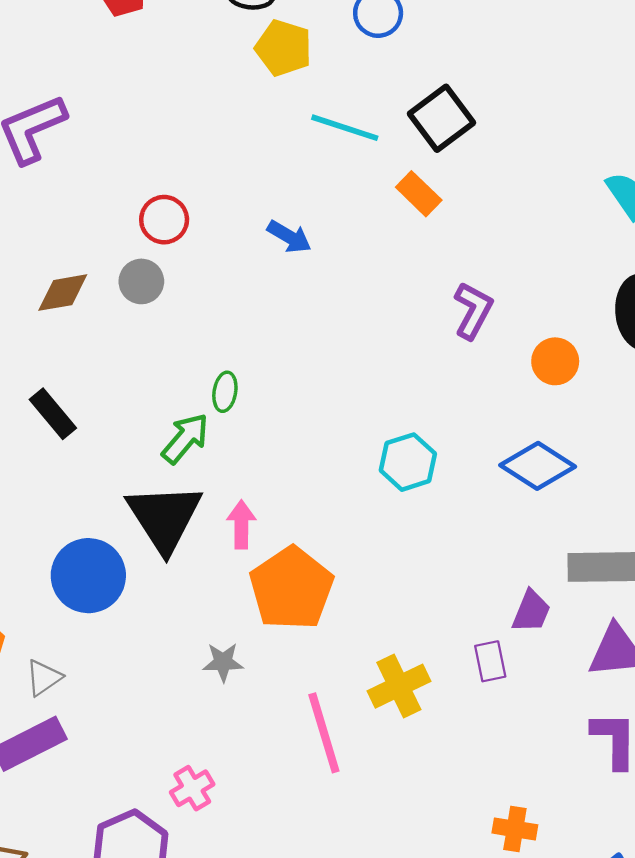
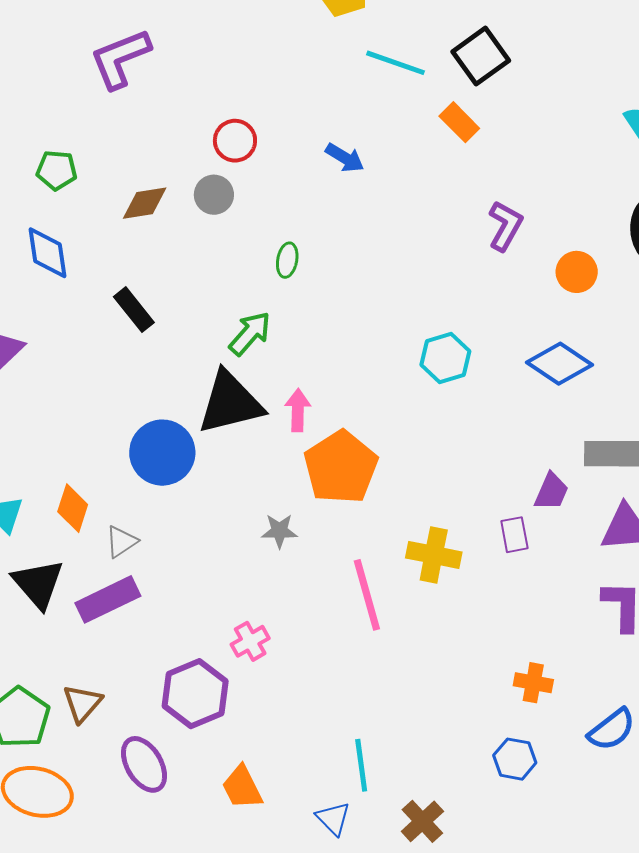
green ellipse: (225, 392) -> (287, 260), moved
black triangle: (164, 517) -> (230, 403), turned 48
yellow cross: (399, 686) -> (434, 555), turned 36

